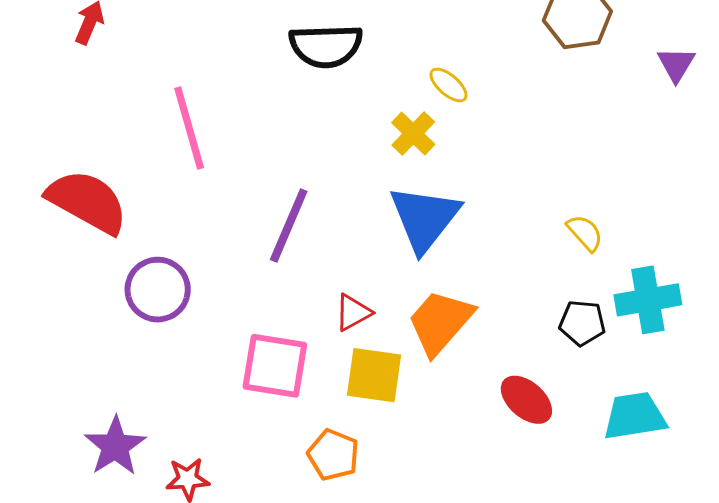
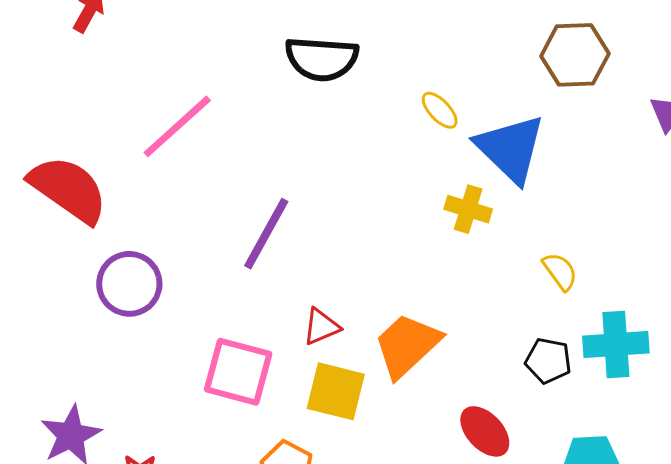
pink line: (189, 128) -> (177, 126), turned 58
yellow cross: (413, 134) -> (468, 209), moved, turned -33
blue triangle: (425, 218) -> (511, 149), moved, turned -30

